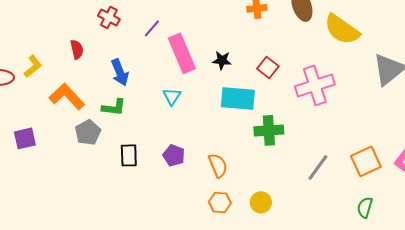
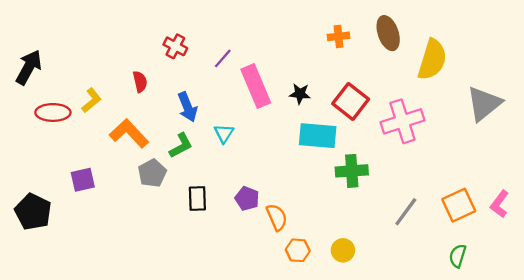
yellow semicircle: (342, 29) -> (432, 60), turned -108
red square: (268, 67) -> (351, 101), size x1.5
cyan triangle: (172, 96) -> (224, 133), moved
green L-shape: (114, 107) -> (181, 146), turned -35
orange semicircle: (218, 165) -> (277, 217), moved

